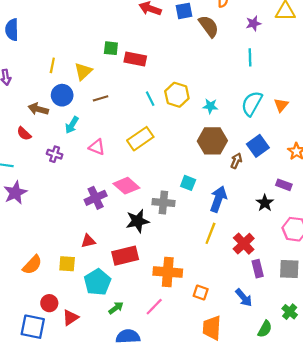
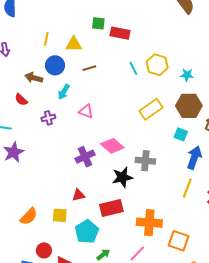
yellow triangle: (83, 71) -> (74, 44), turned 42
yellow rectangle: (140, 139) -> (151, 109), moved
purple cross: (55, 154) -> (48, 118), turned -32
cyan square: (188, 183) -> (181, 134), moved
orange square: (201, 292) -> (179, 241), size x1.5

